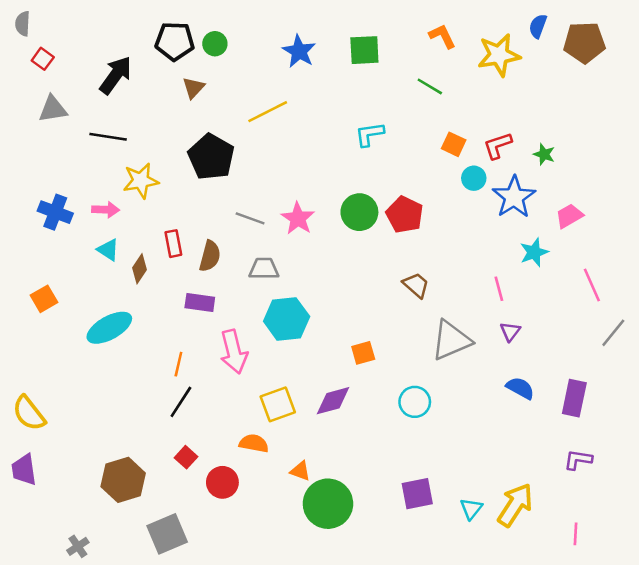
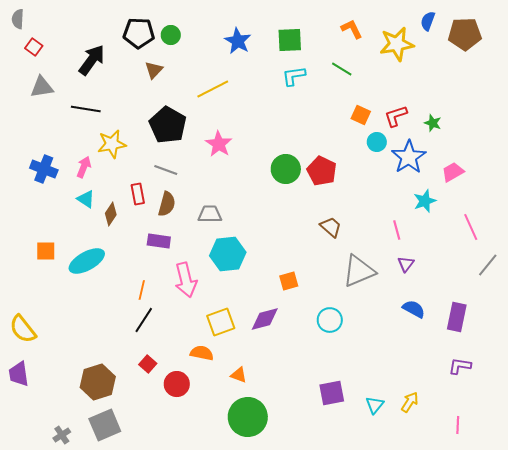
cyan L-shape: (369, 134) -> (294, 76), moved
pink arrow: (106, 210) -> (84, 167), turned -70
gray line: (250, 218) -> (166, 170), moved
pink star: (298, 218) -> (219, 144), moved
orange square: (44, 299) -> (46, 251), moved, turned 30
green circle: (328, 504) -> (248, 417), moved
yellow arrow: (515, 505) -> (410, 402), size x0.6
gray square: (167, 534) -> (105, 425), moved

